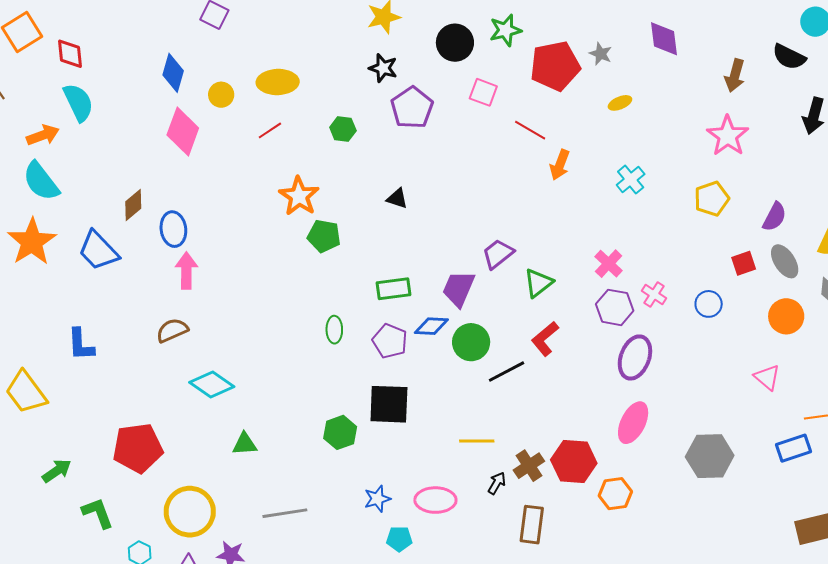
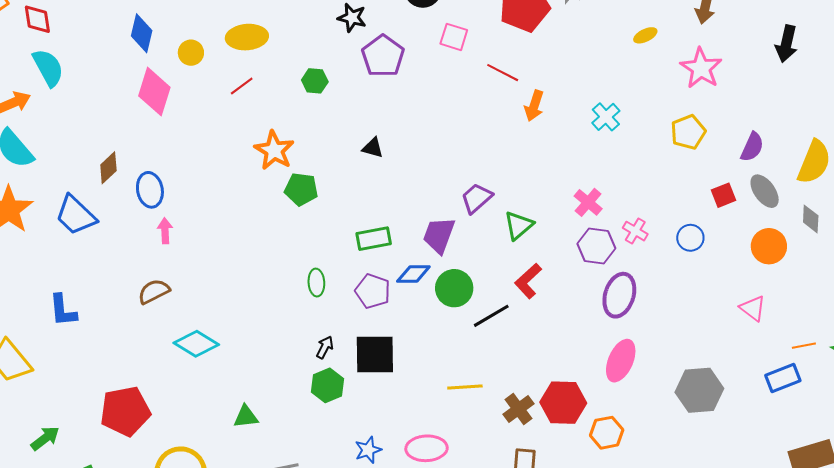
yellow ellipse: (620, 103) -> (645, 35), moved
pink arrow: (186, 271) -> (165, 231), size x0.7
green triangle: (245, 444) -> (246, 417), moved
black arrow: (497, 483) -> (325, 347), moved

